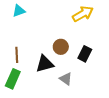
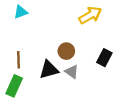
black rectangle: (85, 54) -> (104, 58), moved
gray triangle: (66, 79) -> (72, 72), moved

